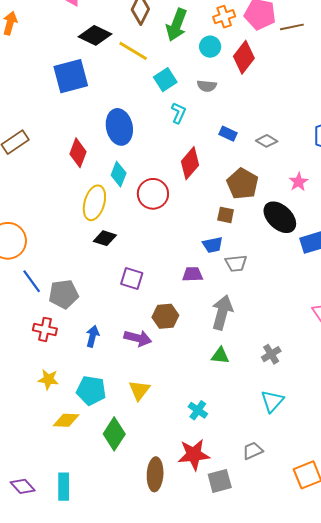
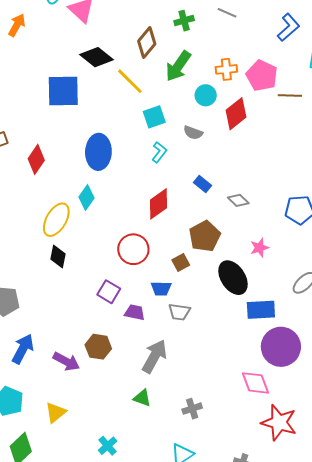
red diamond: (78, 153) -> (36, 159), moved
red circle: (153, 194) -> (133, 249), moved
brown square: (226, 215) -> (181, 263), turned 36
black diamond: (105, 238) -> (58, 257), turned 70
purple square: (132, 278) -> (109, 292), moved
blue arrow: (93, 336) -> (23, 349), size x1.4

